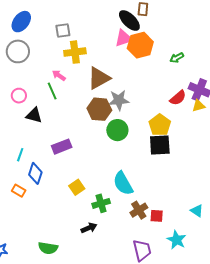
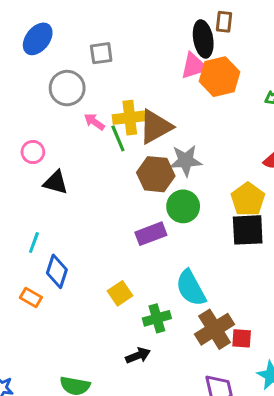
black ellipse: (129, 21) -> (203, 39), turned 35
gray circle: (18, 51) -> (67, 88), moved
yellow cross: (75, 52) -> (130, 118), moved
green line: (52, 91) -> (118, 138), moved
purple rectangle: (62, 147) -> (151, 234), moved
brown cross: (139, 210) -> (215, 329), size x1.4

